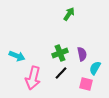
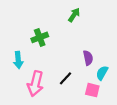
green cross: (60, 53) -> (40, 37), moved
cyan arrow: (17, 56) -> (18, 60), turned 63

